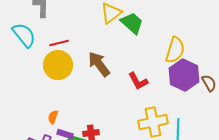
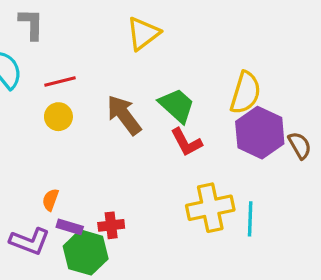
green trapezoid: (132, 23) -> (177, 105), moved
yellow circle: (58, 65) -> (58, 117), size x0.6

